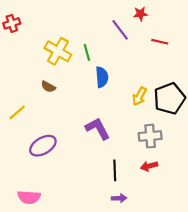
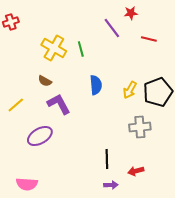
blue semicircle: (102, 77) -> (96, 85), moved
purple L-shape: (98, 129) -> (59, 104), moved
red arrow: (149, 166) -> (136, 171), moved

